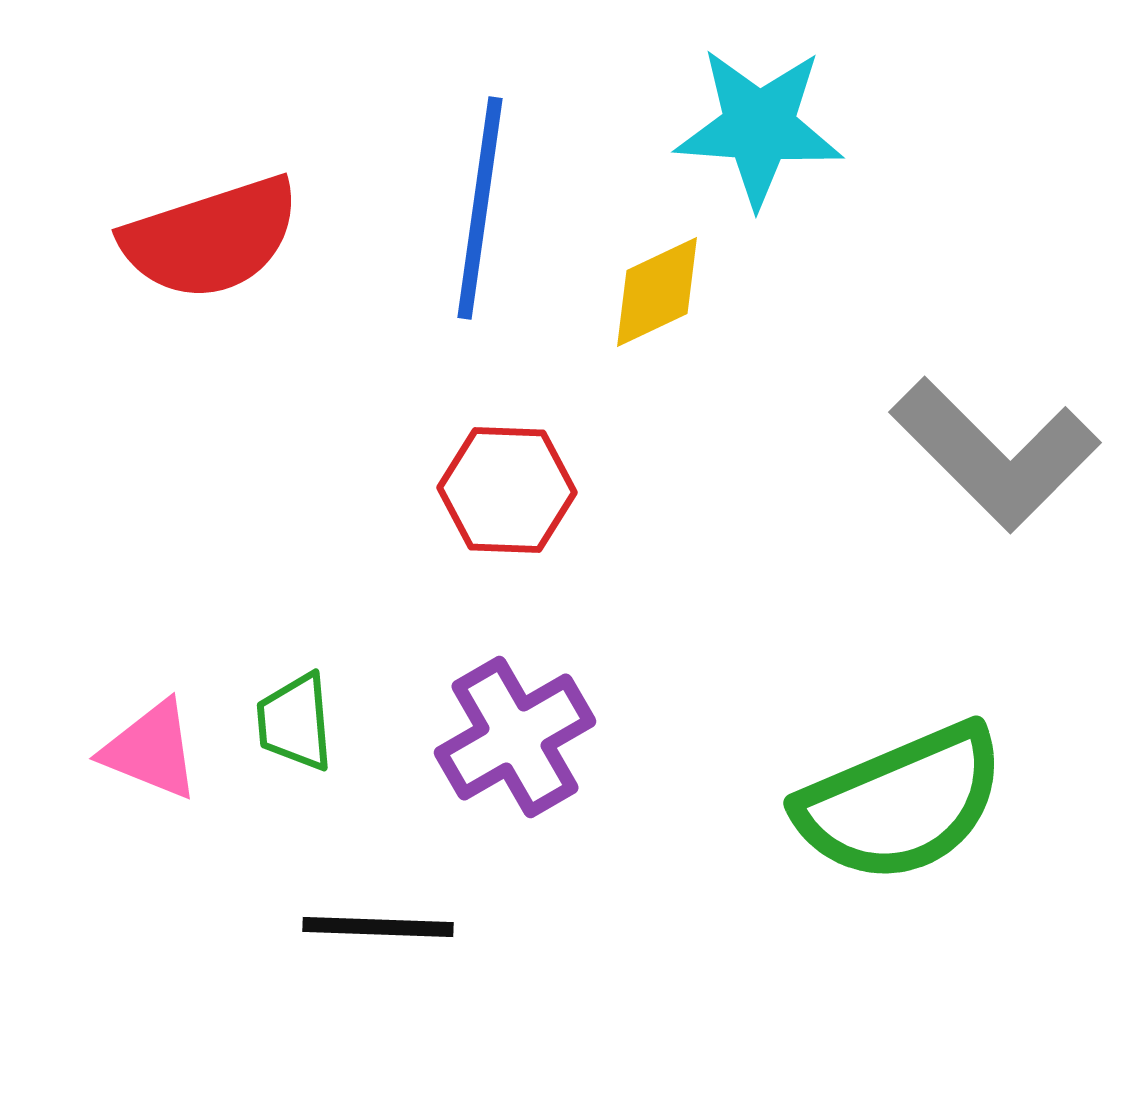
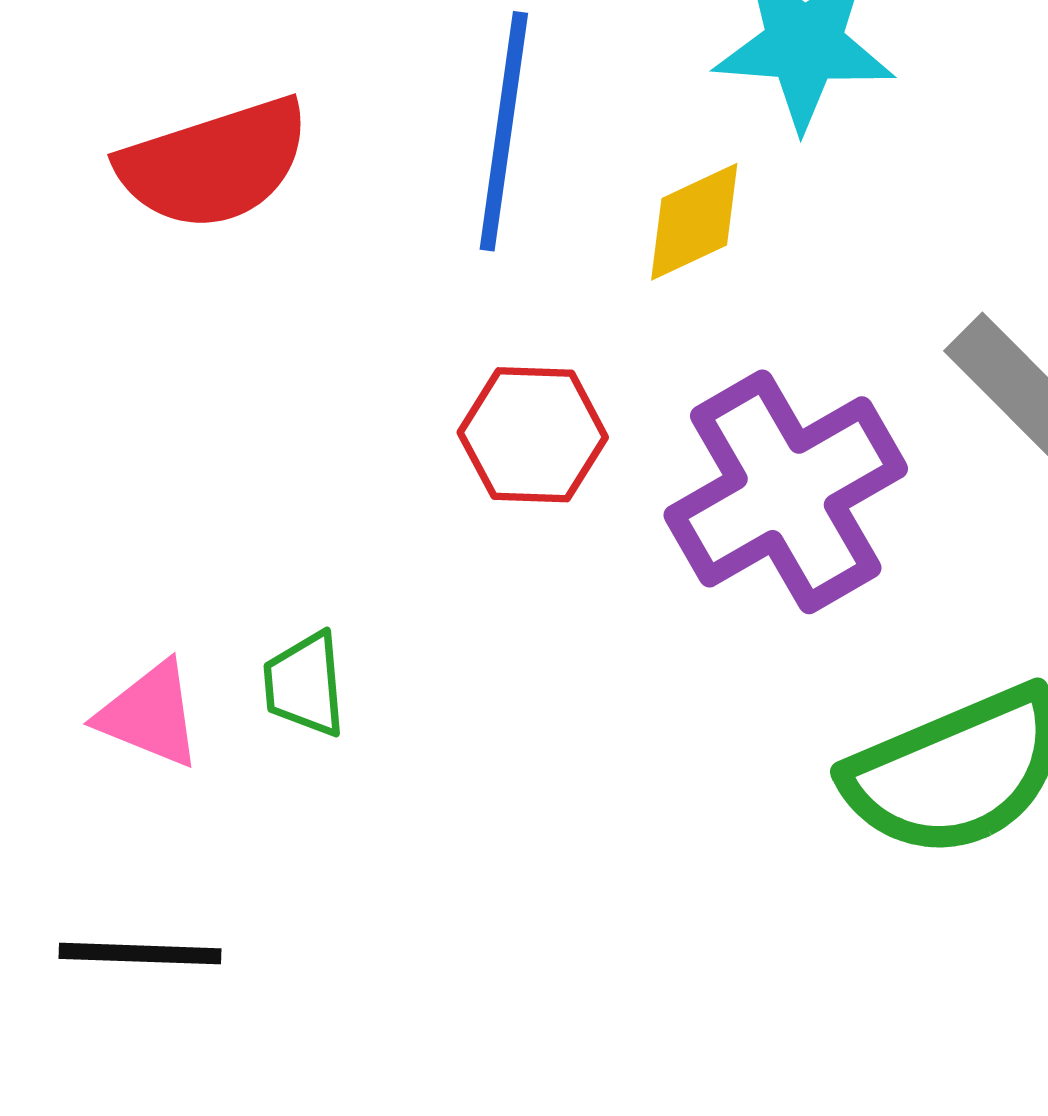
purple cross: (515, 737) -> (786, 492), moved, size x1.4
black line: (378, 927) -> (140, 954), moved

